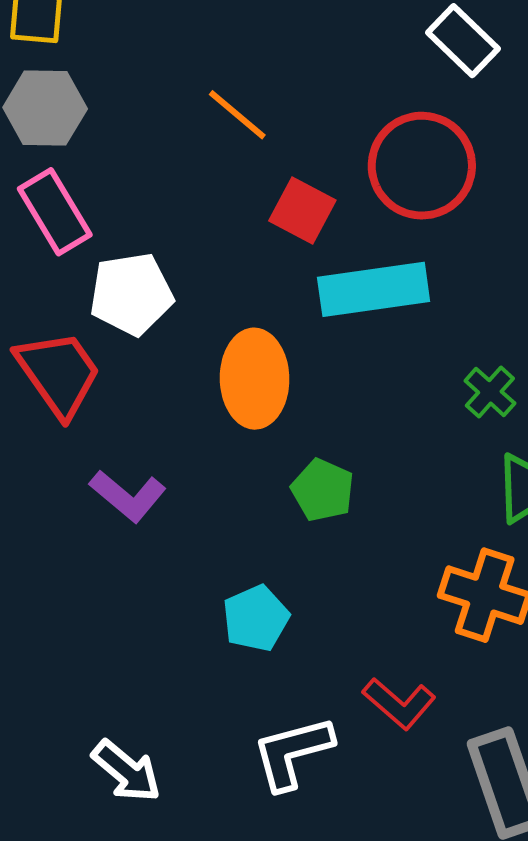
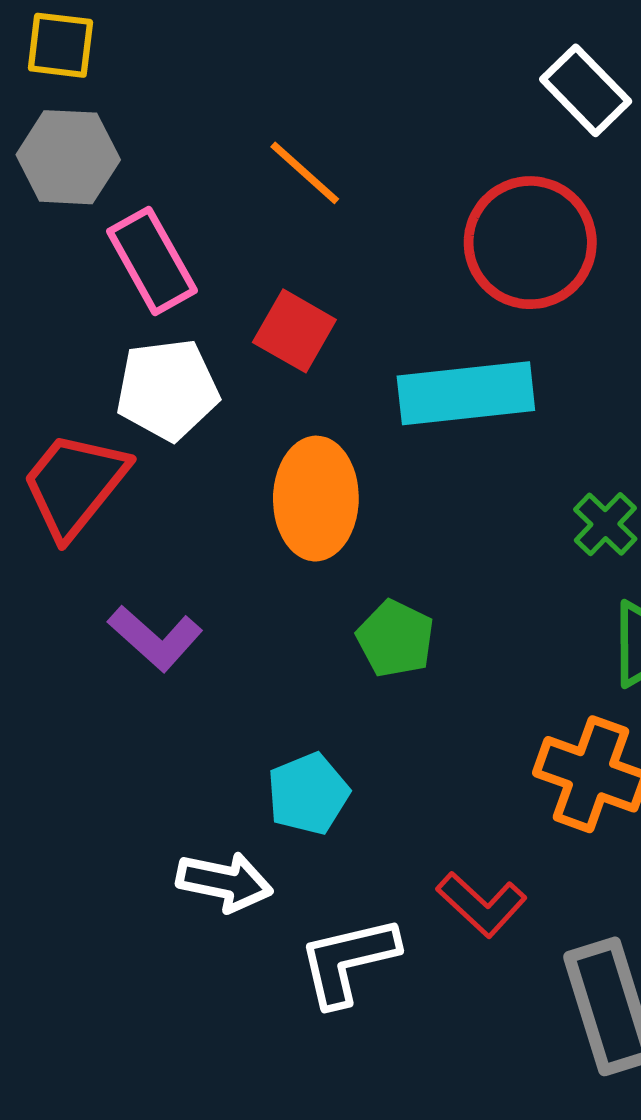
red square: (302, 210) -> (294, 331), moved
pink rectangle: (55, 212) -> (152, 261), moved
red trapezoid: (58, 373) -> (74, 485), turned -108
white arrow: (126, 771) -> (225, 882), moved, turned -30

